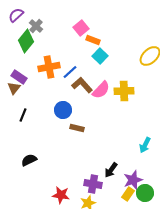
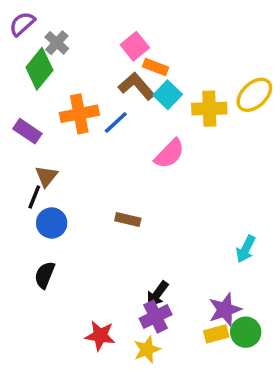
brown L-shape: (82, 85) -> (137, 86), moved
brown triangle: (14, 88) -> (46, 176), moved
yellow cross: (124, 91) -> (209, 109), moved
blue circle: (63, 110) -> (52, 223), moved
black semicircle: (29, 160) -> (45, 275), turned -42
black arrow: (111, 170) -> (157, 294), moved
purple cross: (93, 184) -> (156, 317), turned -36
yellow rectangle: (128, 194) -> (216, 334), turned 40

